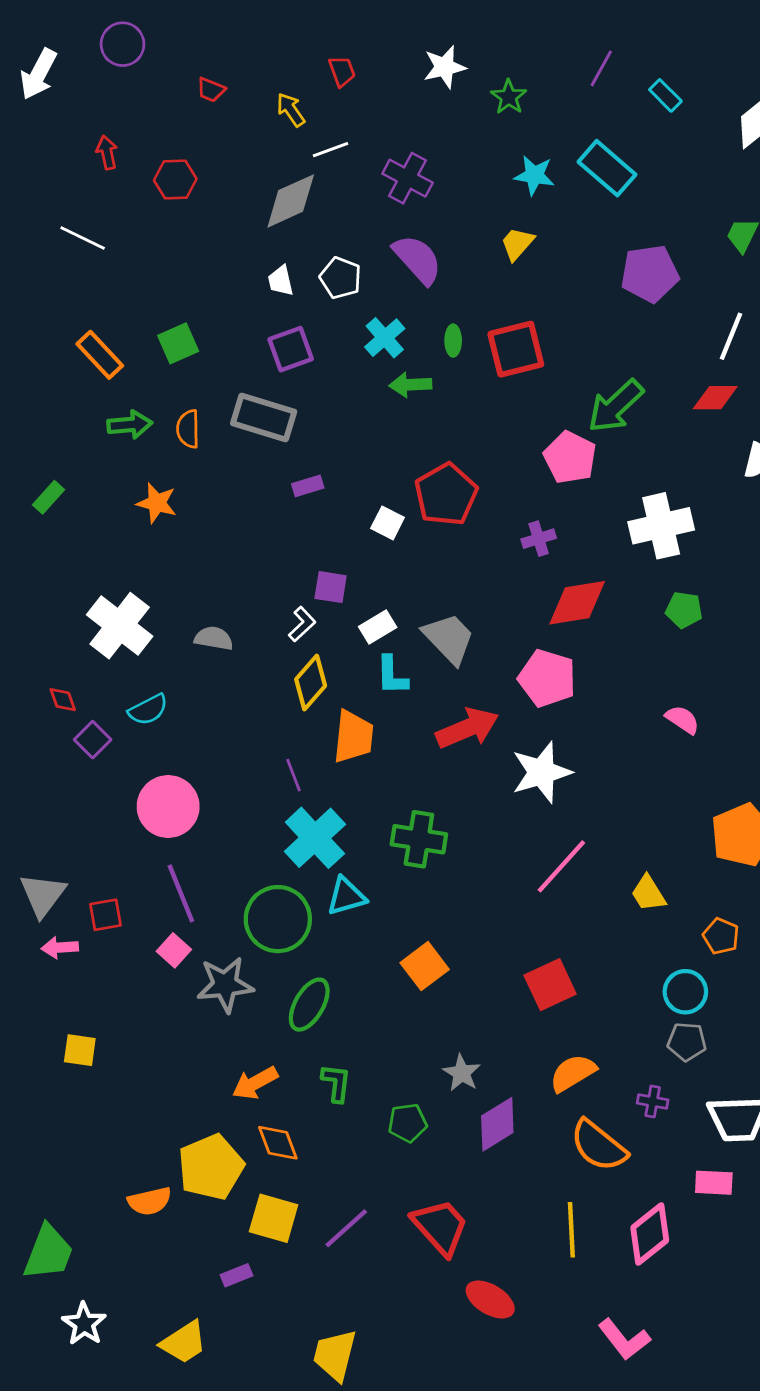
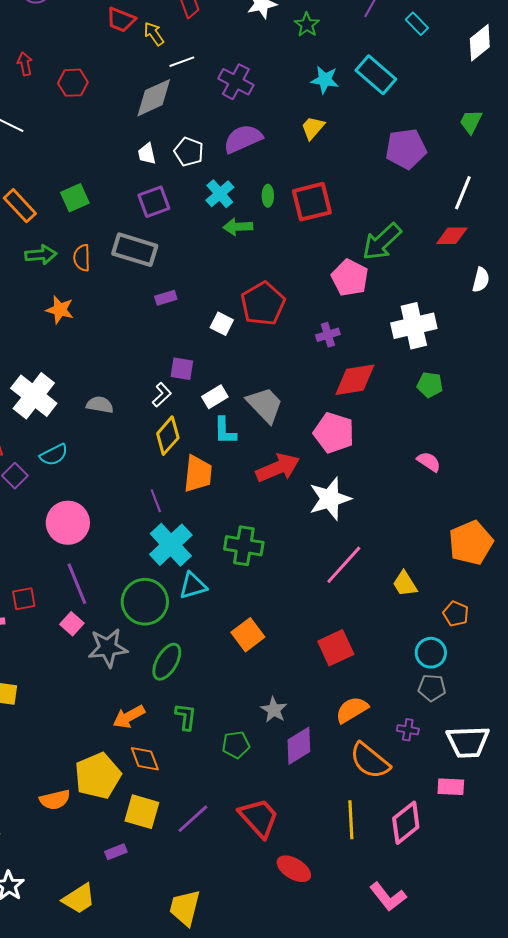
red trapezoid: (211, 90) -> (121, 20), moved, size x1.4
purple semicircle: (417, 259) -> (243, 139), turned -72

